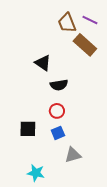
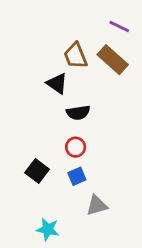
brown trapezoid: (67, 23) -> (76, 56), moved
black square: (28, 129) -> (37, 171), turned 36

